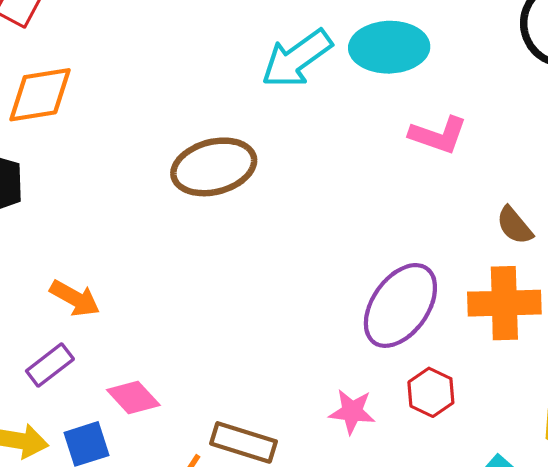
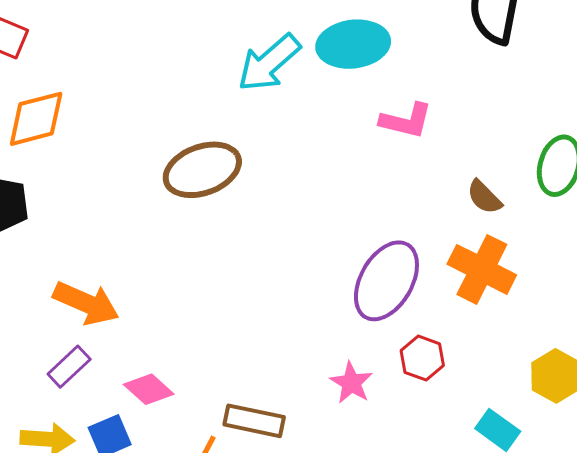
orange arrow: (75, 298) -> (86, 303), size x1.4
orange cross: (504, 303) -> (482, 269), turned 34
pink star: (352, 412) -> (351, 383), turned 30

